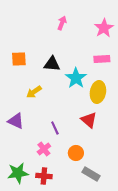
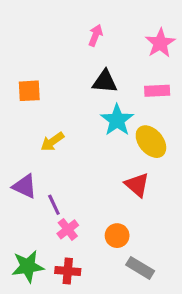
black triangle: (52, 64) -> (105, 82), moved
yellow ellipse: (98, 92) -> (151, 142), turned -50
purple line: (55, 128) -> (54, 205), moved

